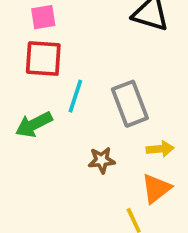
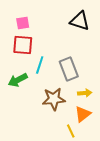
brown star: (102, 160) -> (54, 99), size x1.6

